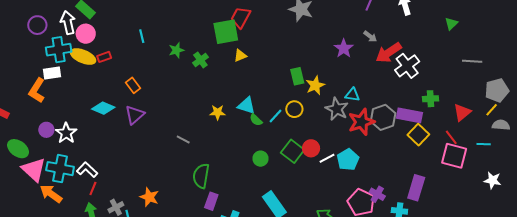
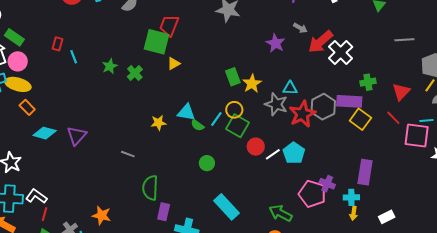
green square: (226, 32) -> (156, 42), turned 32
red rectangle: (104, 57) -> (57, 44), moved, turned -48
orange rectangle: (133, 85) -> (27, 107), moved
green square: (293, 151) -> (237, 126), moved
pink square: (454, 156) -> (417, 136), moved

